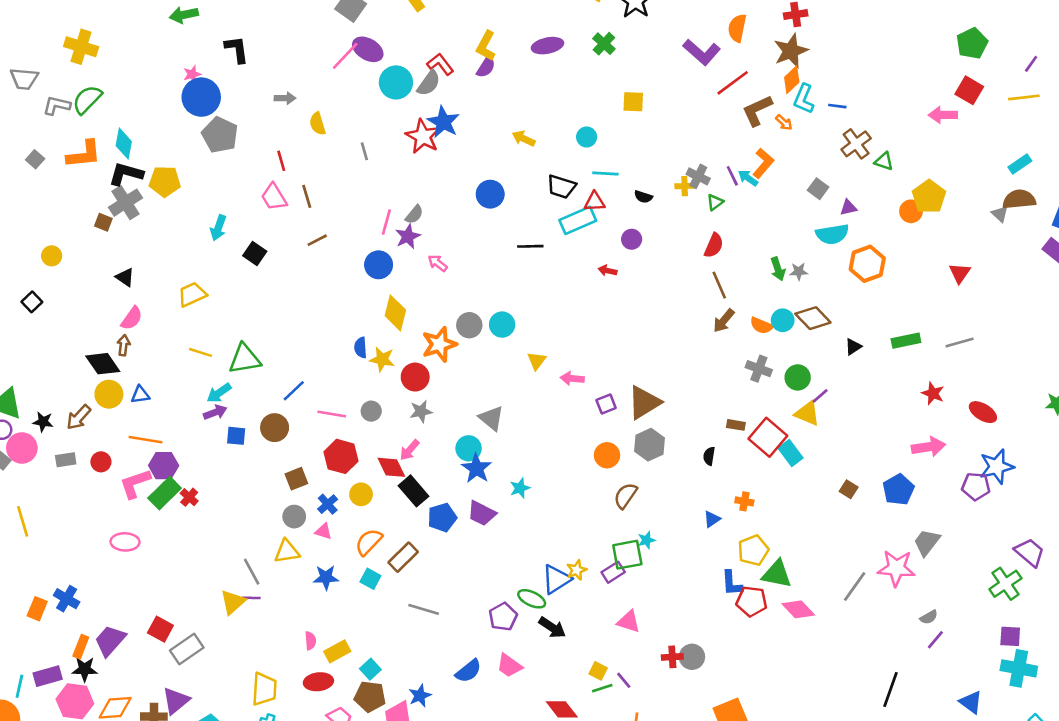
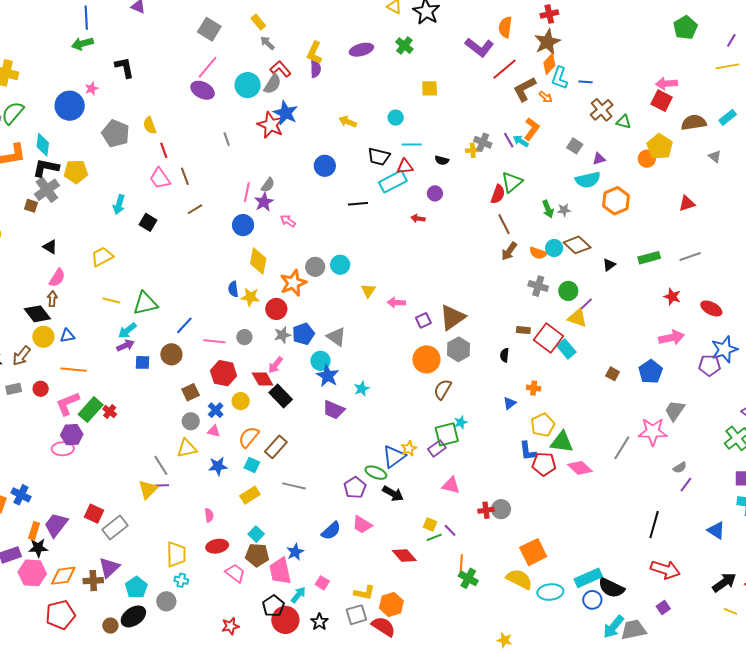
purple ellipse: (368, 49) -> (203, 90), moved
purple semicircle: (486, 67) -> (315, 69), turned -30
red square: (969, 90) -> (662, 101), moved
blue circle: (201, 97) -> (70, 106), moved
gray arrow: (285, 98) -> (267, 43), moved, turned -133
yellow semicircle: (318, 124) -> (150, 125), moved
brown semicircle: (1019, 199) -> (694, 122), moved
green triangle: (715, 202) -> (512, 182), moved, size x1.6
red triangle: (960, 273) -> (687, 204), turned 42
orange circle: (607, 455) -> (426, 359), size x1.4
purple hexagon: (164, 466) -> (72, 435), moved
blue pentagon: (442, 517) -> (303, 334), moved
yellow rectangle: (337, 651) -> (250, 495), moved

